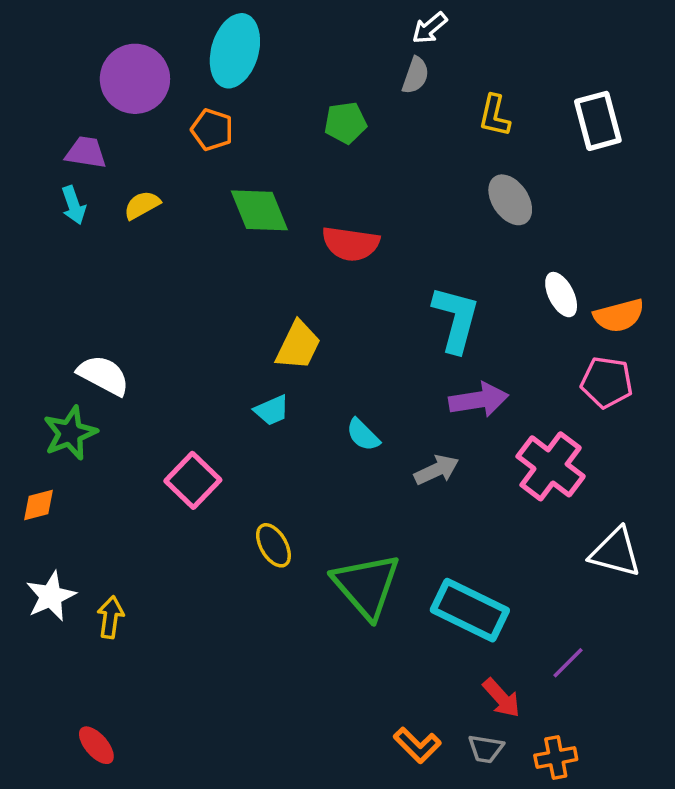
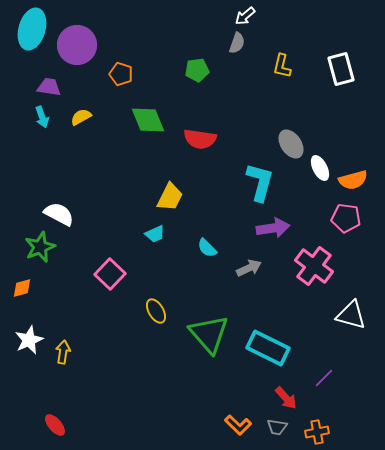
cyan ellipse: (235, 51) -> (32, 29), moved
gray ellipse: (510, 200) -> (291, 144), moved

